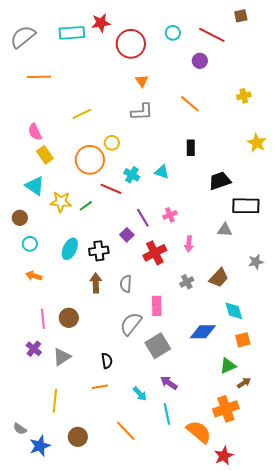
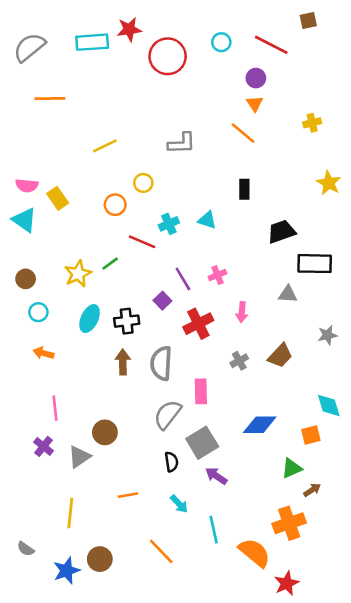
orange triangle: (142, 81) -> (255, 104), moved
pink semicircle: (35, 132) -> (27, 185), moved, turned -60
orange circle: (90, 160) -> (115, 205), size x0.6
cyan cross: (132, 175) -> (169, 224), turned 35
cyan triangle: (35, 186) -> (24, 220), moved
yellow star: (61, 202) -> (78, 274), moved, turned -30
gray semicircle: (126, 284) -> (161, 363), size x1.5
cyan diamond: (234, 311) -> (329, 406), moved
brown circle: (69, 318) -> (105, 432), moved
black semicircle: (107, 361) -> (171, 462), moved
purple arrow: (169, 383) -> (216, 476), moved
blue star: (40, 446) -> (67, 571), moved

